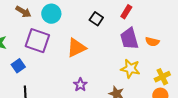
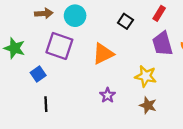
brown arrow: (23, 12) -> (44, 13), turned -35
yellow star: (130, 69) -> (146, 76), moved

